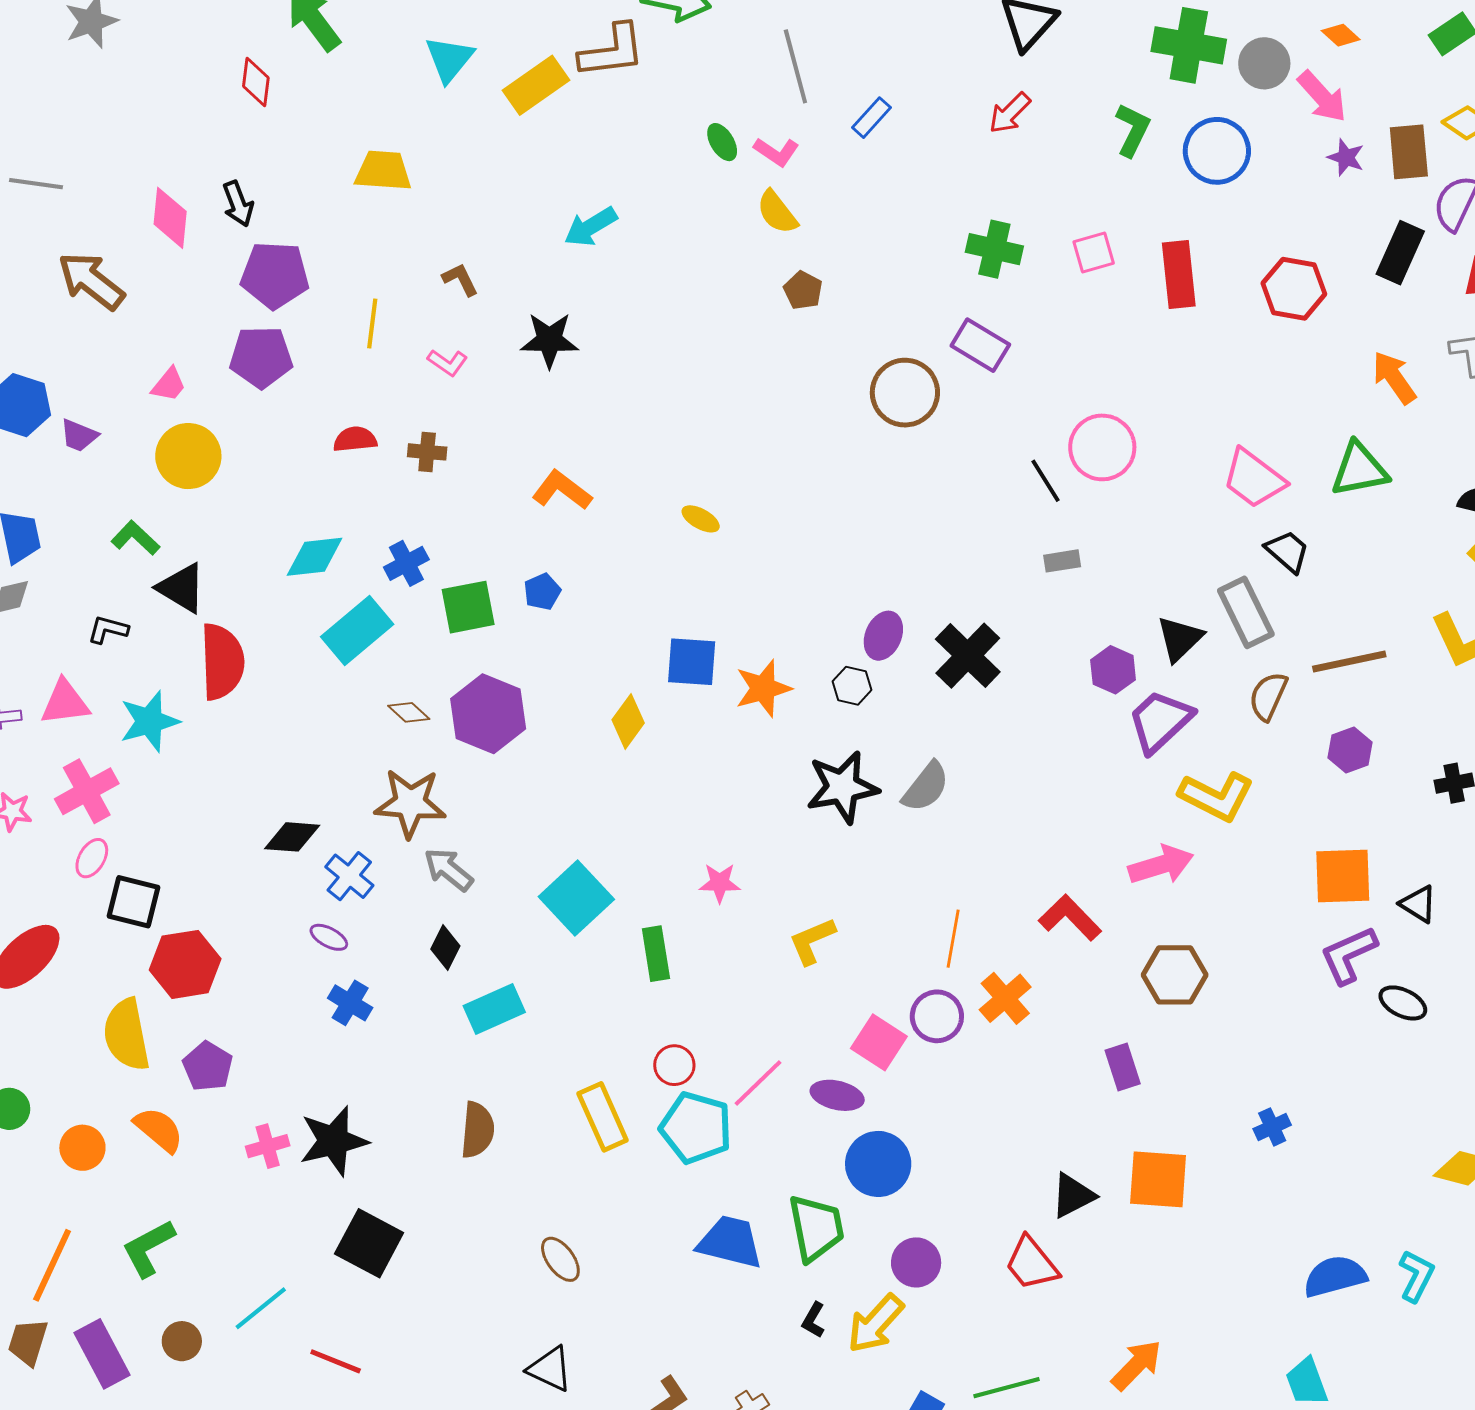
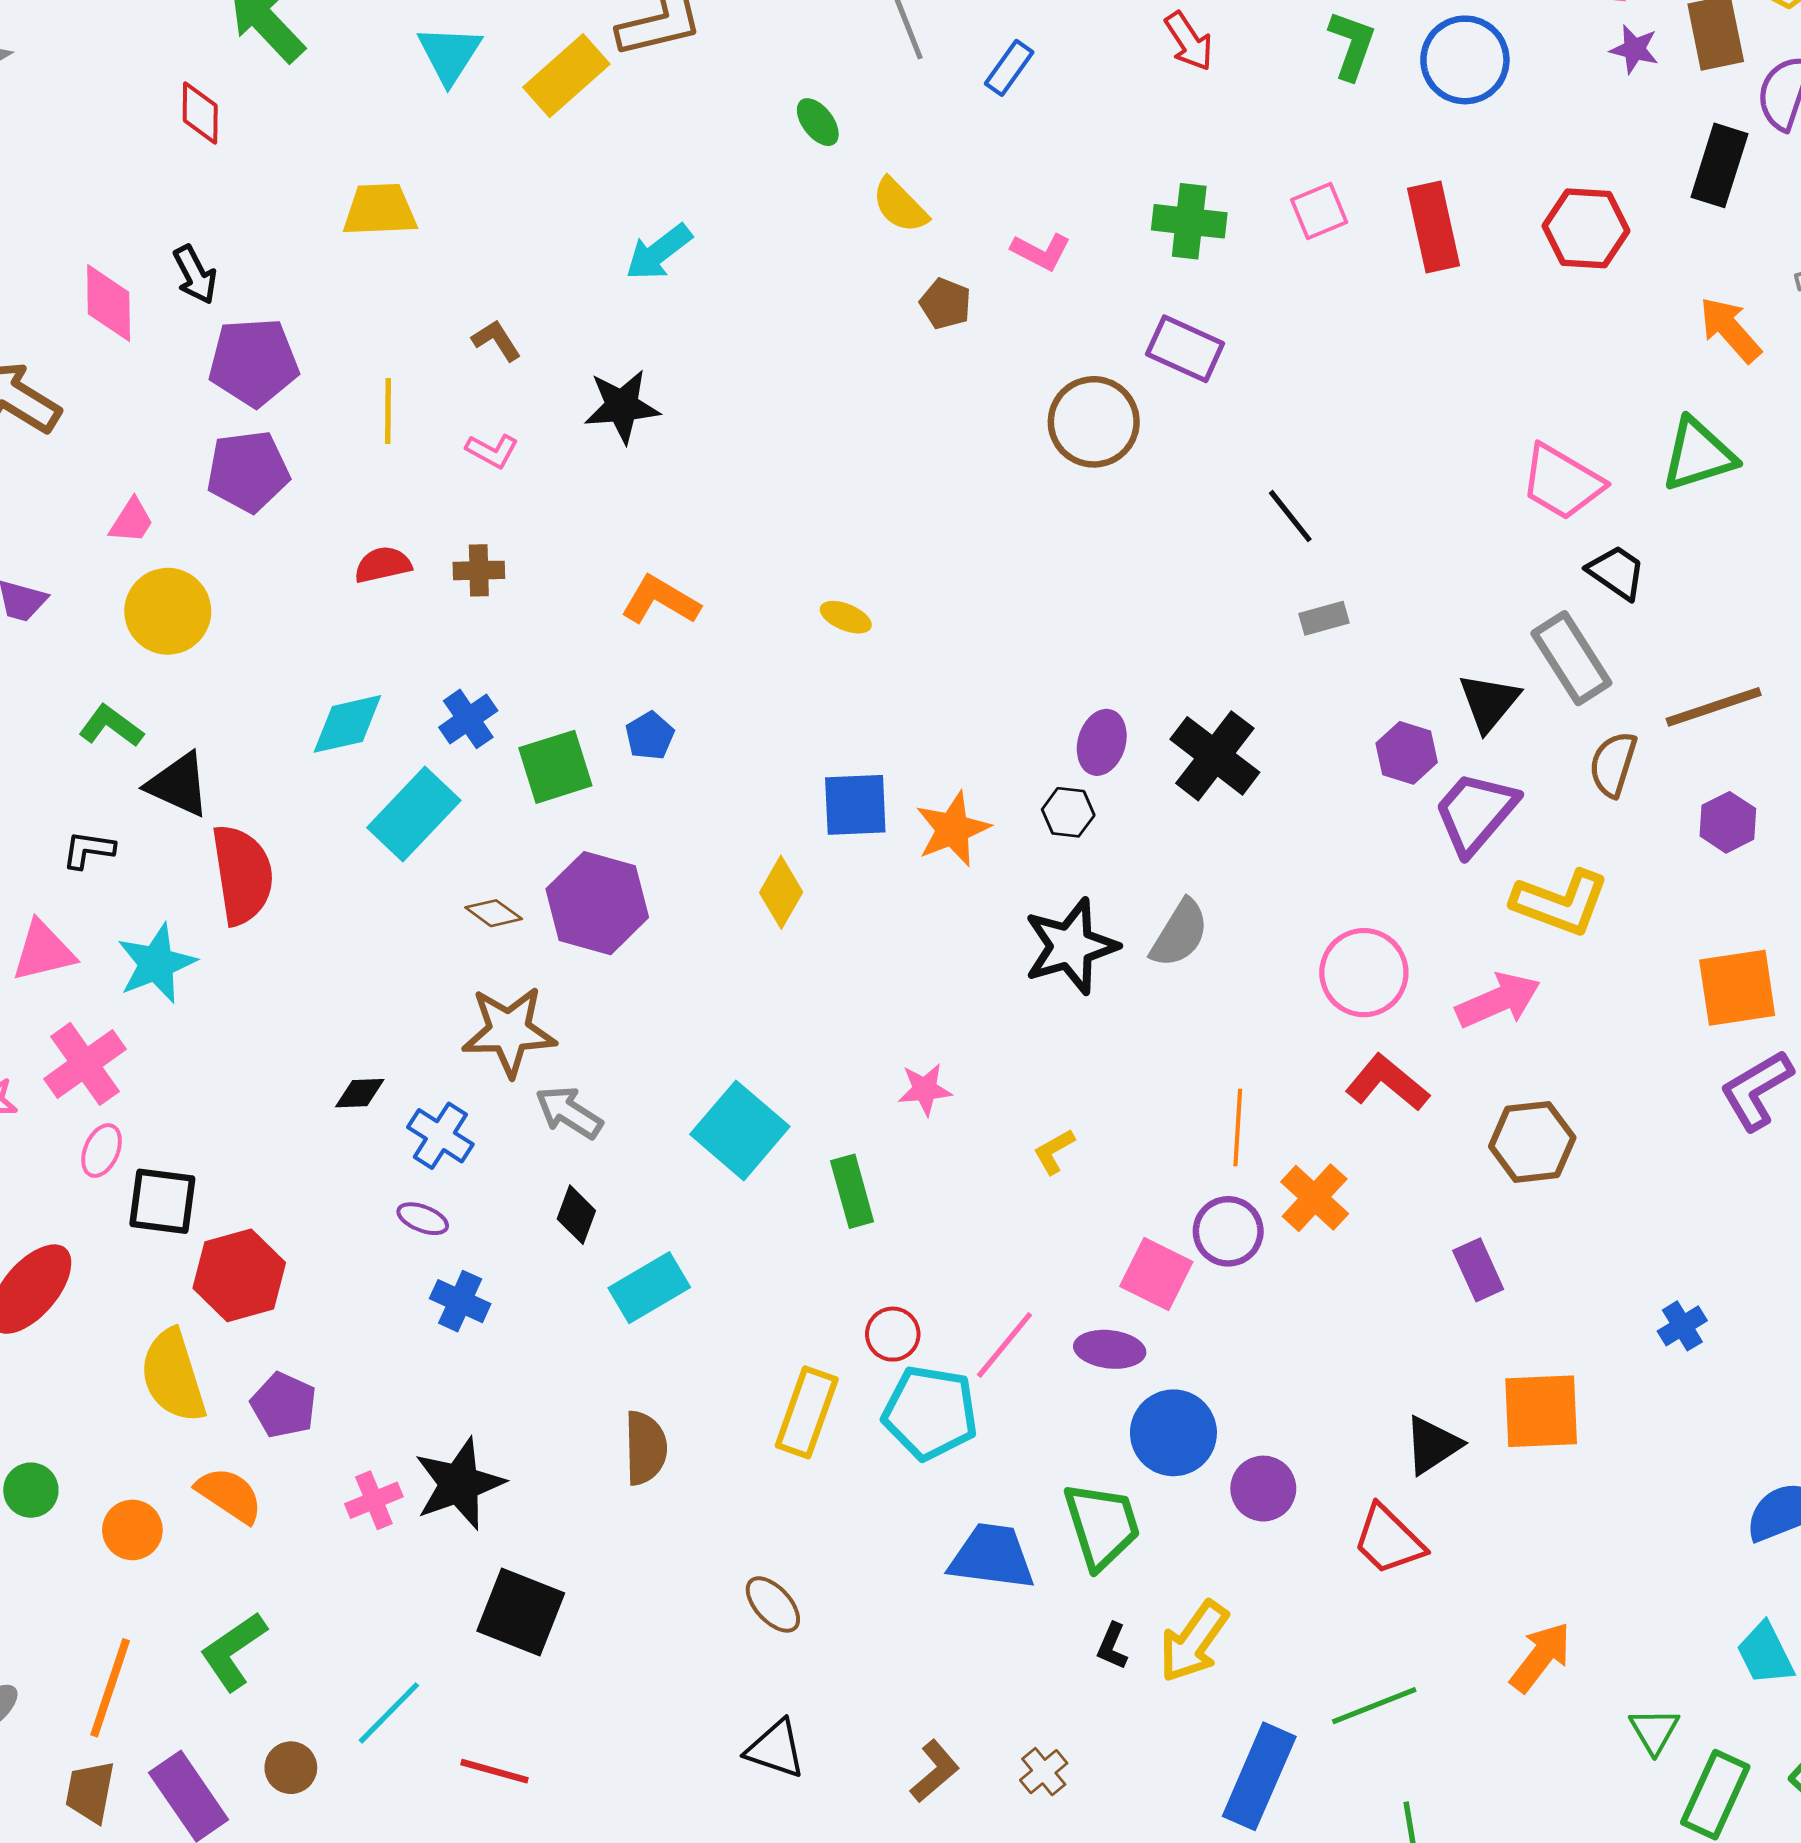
red arrow: (1010, 113) -> (1189, 41), turned -72
pink L-shape: (776, 152) -> (1041, 252), moved
pink circle: (1102, 447) -> (1364, 973), moved
black diamond: (292, 837) -> (360, 1093), size x0.7
yellow L-shape: (812, 941) -> (1054, 1151), size x0.7
yellow rectangle: (603, 1117) -> (807, 1412), turned 50
purple circle: (916, 1262) -> (1263, 1489), moved

